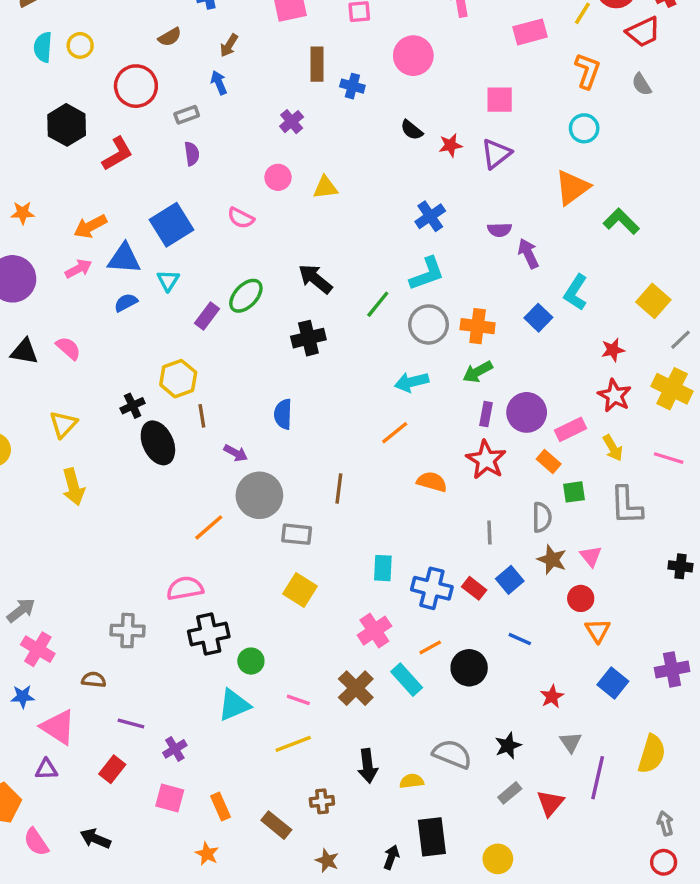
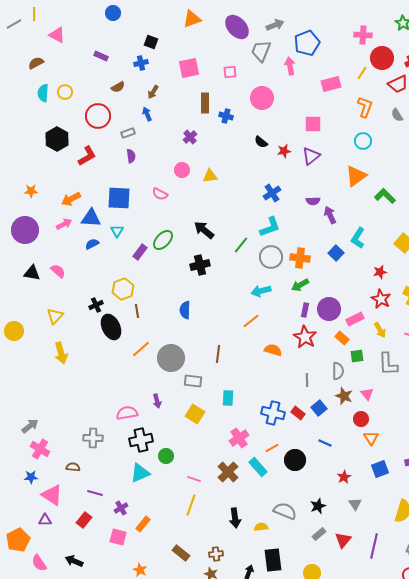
blue square: (171, 225) -> (119, 198), turned 35
purple arrow: (236, 453) -> (157, 401), moved, turned 48
orange line: (209, 527) -> (141, 349), moved
cyan rectangle: (383, 568) -> (228, 398), moved
blue square: (613, 683) -> (380, 469), turned 30
cyan triangle: (234, 705) -> (140, 473), moved
yellow line: (293, 744) -> (191, 505), turned -50
purple line: (598, 778) -> (374, 546), moved
brown cross: (322, 801) -> (216, 554), moved
orange rectangle: (221, 806) -> (143, 524), moved, turned 63

